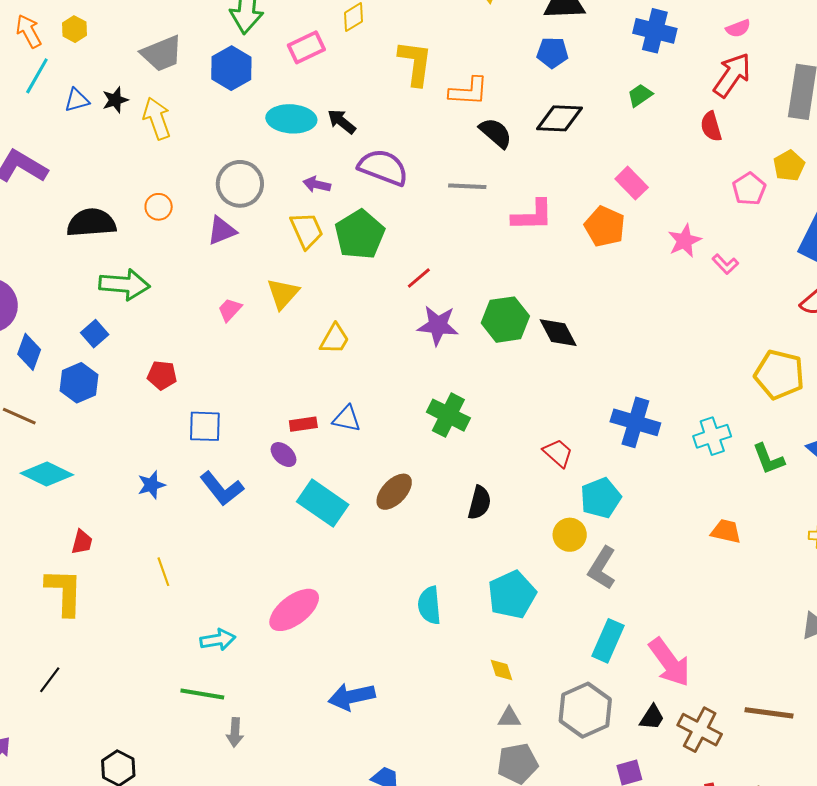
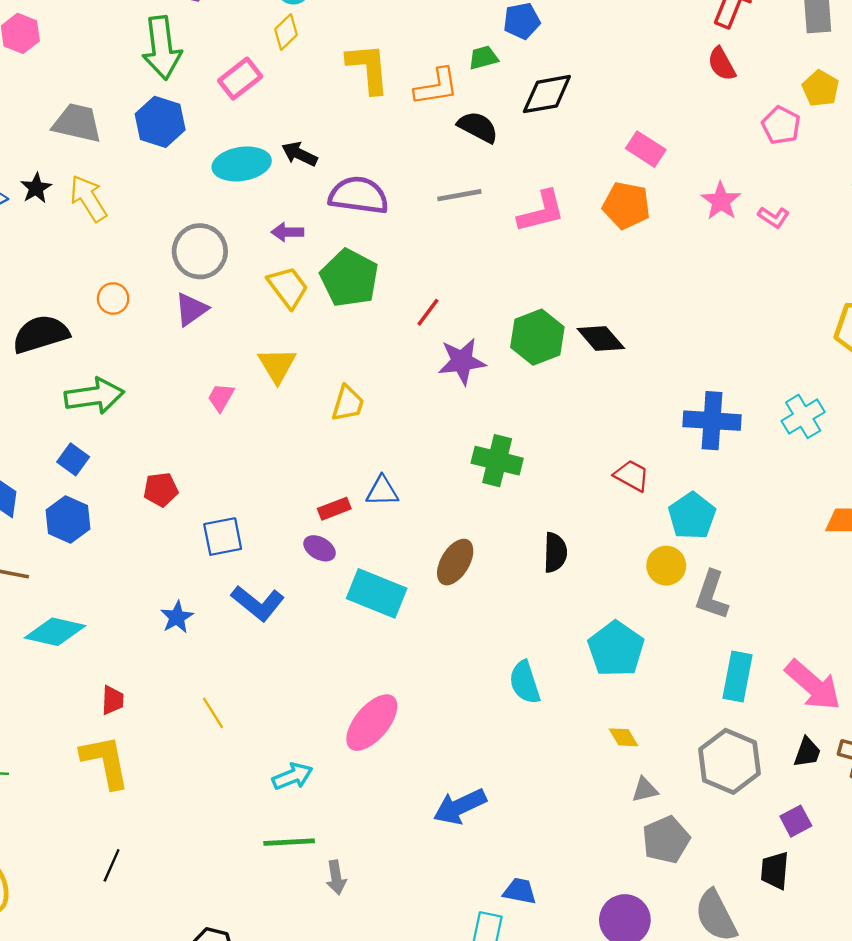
gray trapezoid: (162, 54) -> (77, 123), turned -132
green trapezoid: (640, 95) -> (483, 58), moved, turned 32

